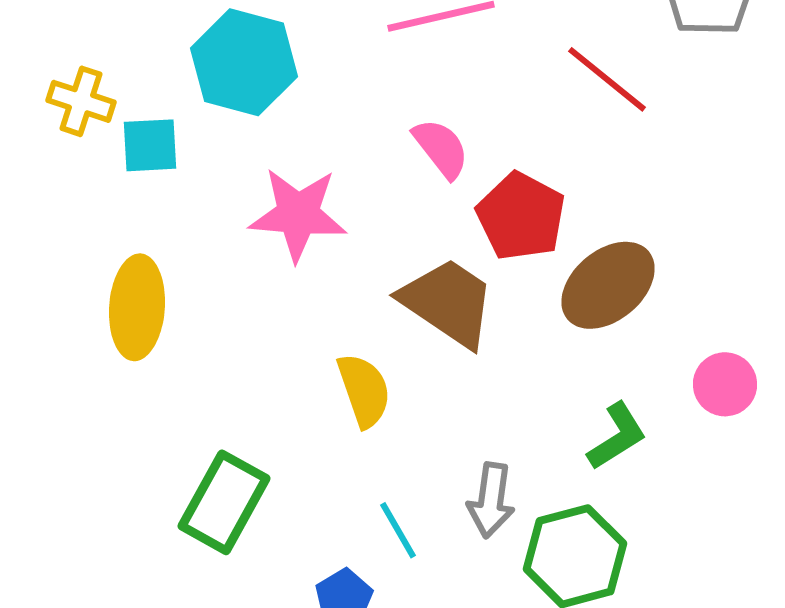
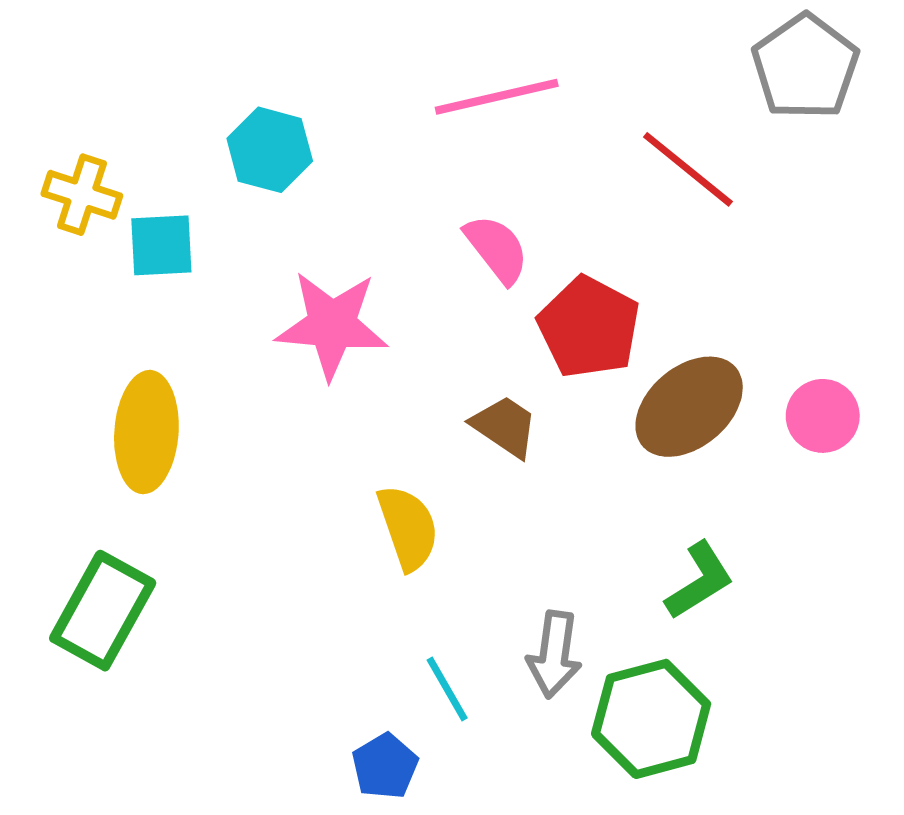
cyan hexagon: (244, 62) -> (270, 150), size x0.7
brown trapezoid: (448, 302) -> (505, 426), size x0.6
pink circle: (725, 384) -> (823, 416), moved
green rectangle: (224, 502) -> (103, 611), moved

